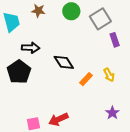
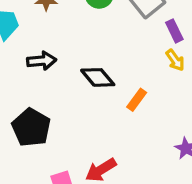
black pentagon: (19, 72) -> (31, 127), moved
yellow arrow: (109, 75) -> (175, 60), moved

